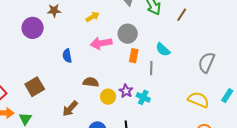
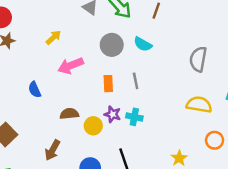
gray circle: (128, 34) -> (112, 45), moved
cyan semicircle: (163, 50) -> (143, 44), moved
orange rectangle: (134, 56) -> (108, 84), moved

